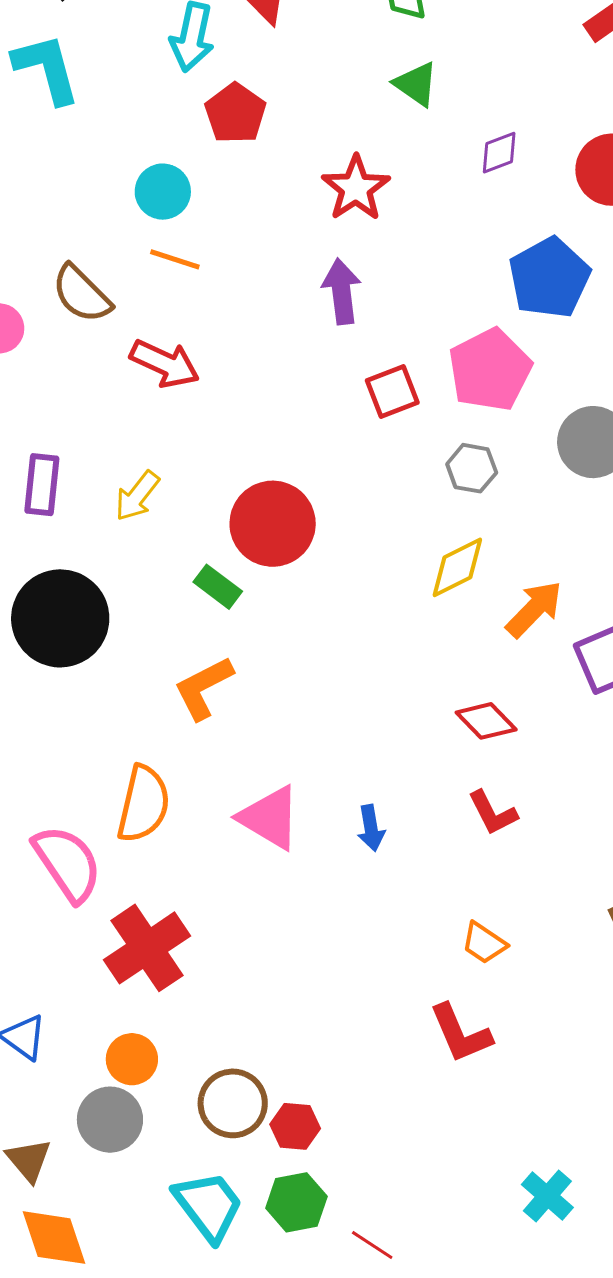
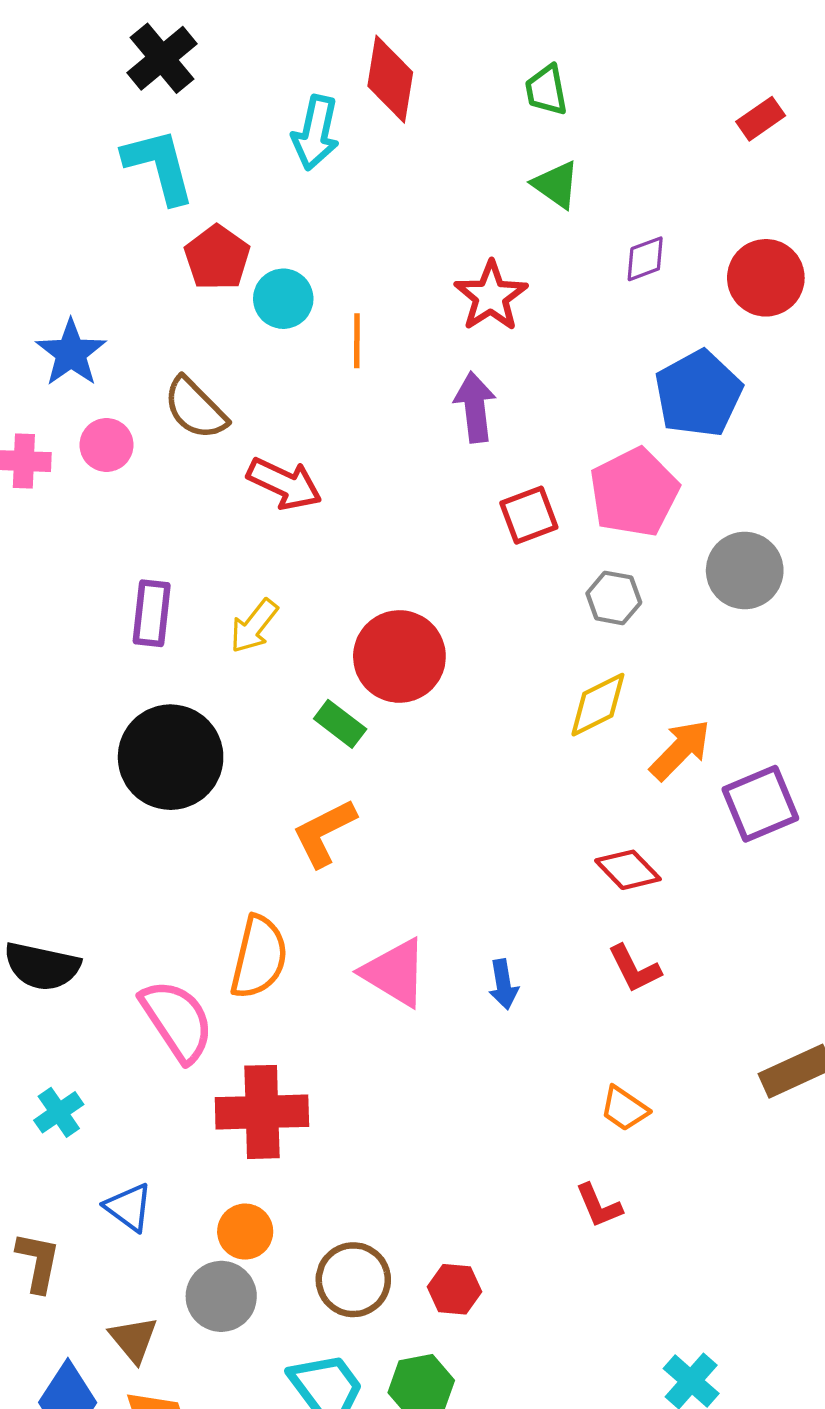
red pentagon: (235, 113) -> (217, 258), moved
orange line: (175, 259) -> (357, 341), moved, turned 72
red cross: (147, 948) -> (262, 1112), turned 32
red L-shape: (461, 1033) -> (599, 1206), size x0.7
red hexagon: (295, 1126) -> (454, 1289), moved

